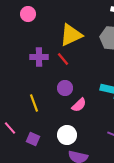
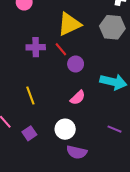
purple circle: (65, 88) -> (76, 64), moved
purple square: (33, 139) -> (29, 133), turned 32

